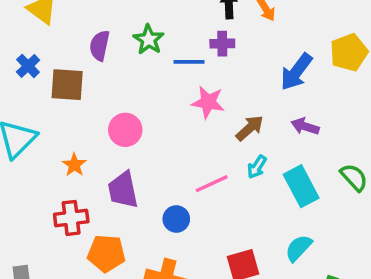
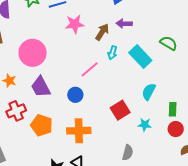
purple arrow: (305, 126) -> (124, 24), moved
pink circle: (125, 130) -> (33, 53), size x1.4
orange pentagon: (106, 253) -> (42, 125), turned 30

